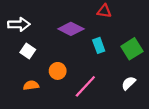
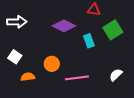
green square: (132, 49) -> (113, 30), moved
white square: (28, 51) -> (15, 57), moved
pink line: (85, 86) -> (77, 78), turned 40

